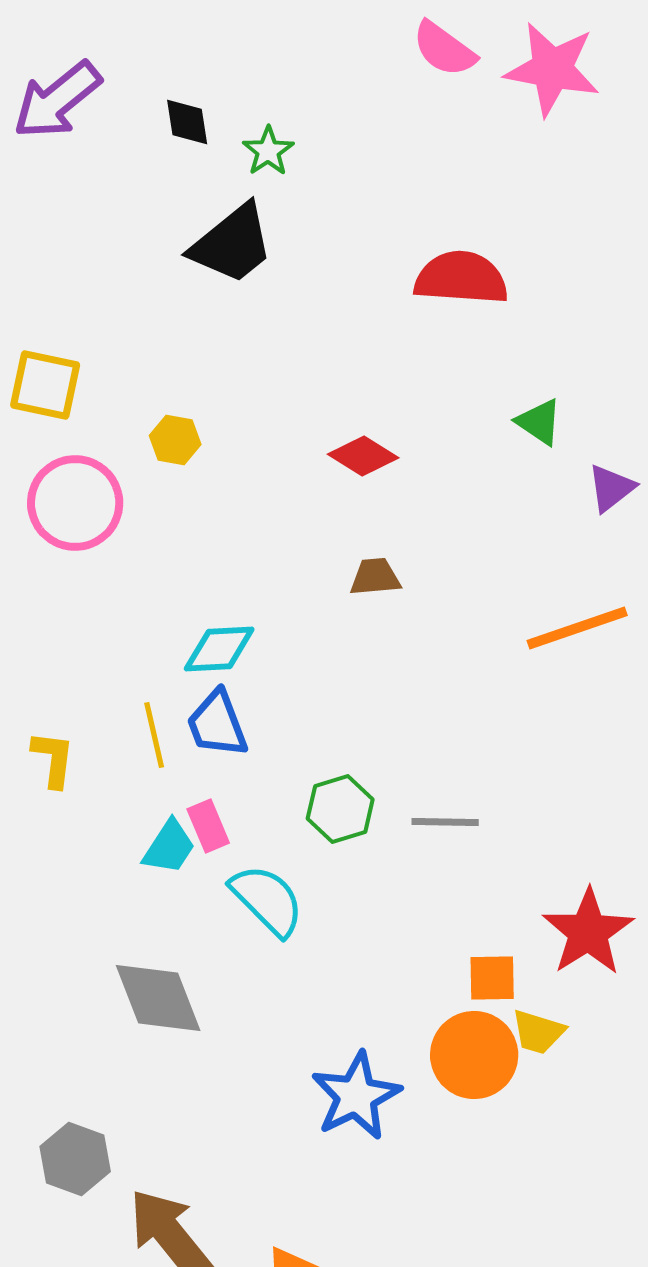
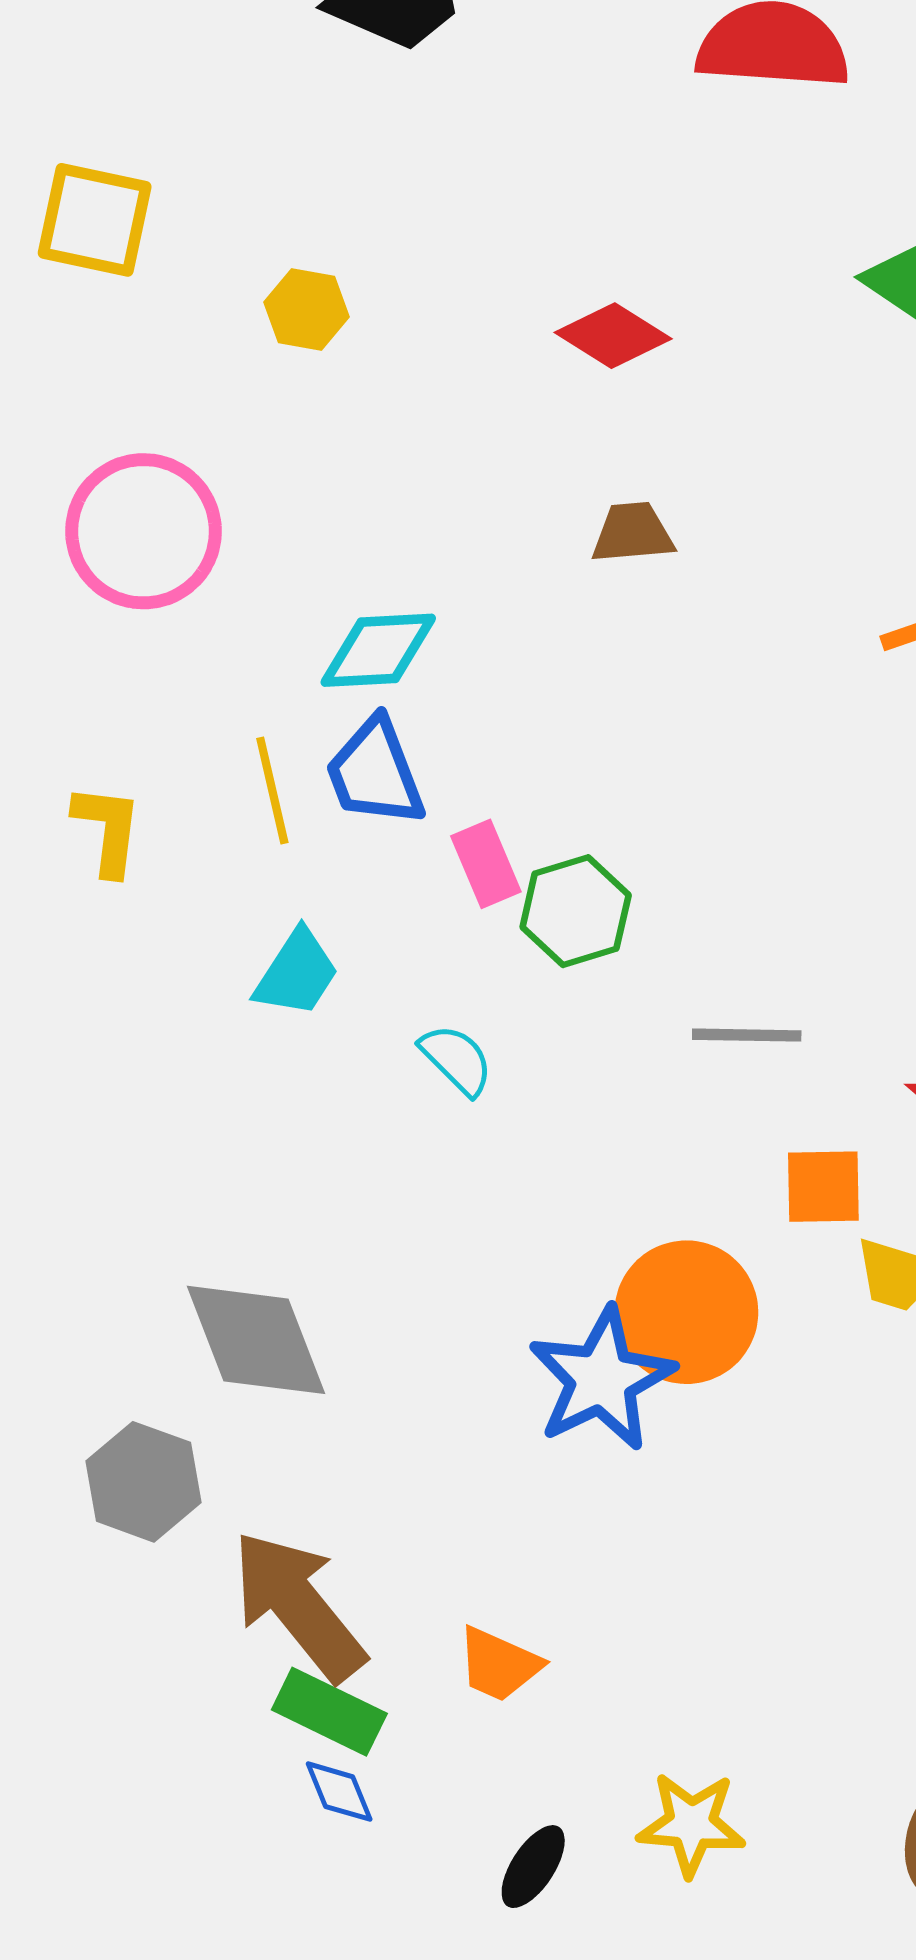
pink circle: (75, 503) -> (143, 531), moved
gray line: (445, 822) -> (747, 1035), moved
pink rectangle: (208, 826) -> (486, 864), moved
cyan semicircle: (267, 900) -> (457, 1059), size x0.6
gray diamond: (158, 998) -> (256, 1340), moved
orange circle: (474, 1055) -> (686, 1312), moved

